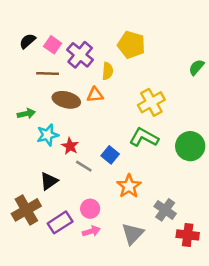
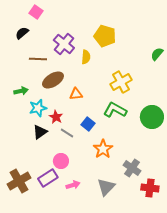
pink square: (53, 45) -> (36, 12), moved
orange triangle: (95, 95) -> (76, 94), moved
brown ellipse: (66, 100) -> (53, 80), turned -45
black triangle: (49, 181) -> (40, 132), moved
pink circle: (90, 209) -> (61, 161), moved
brown cross: (26, 210) -> (19, 181), moved

